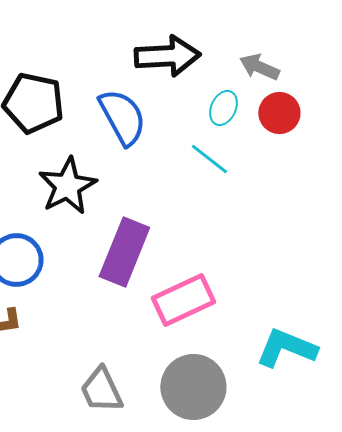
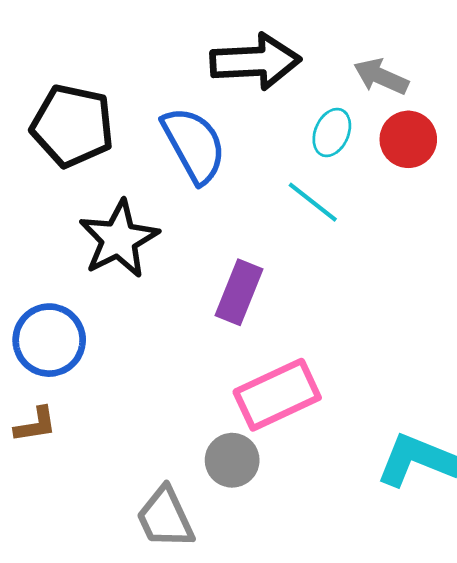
purple rectangle: (124, 252) -> (239, 292), moved, size x0.7
gray circle: (193, 387) -> (232, 460), moved, size x0.6

